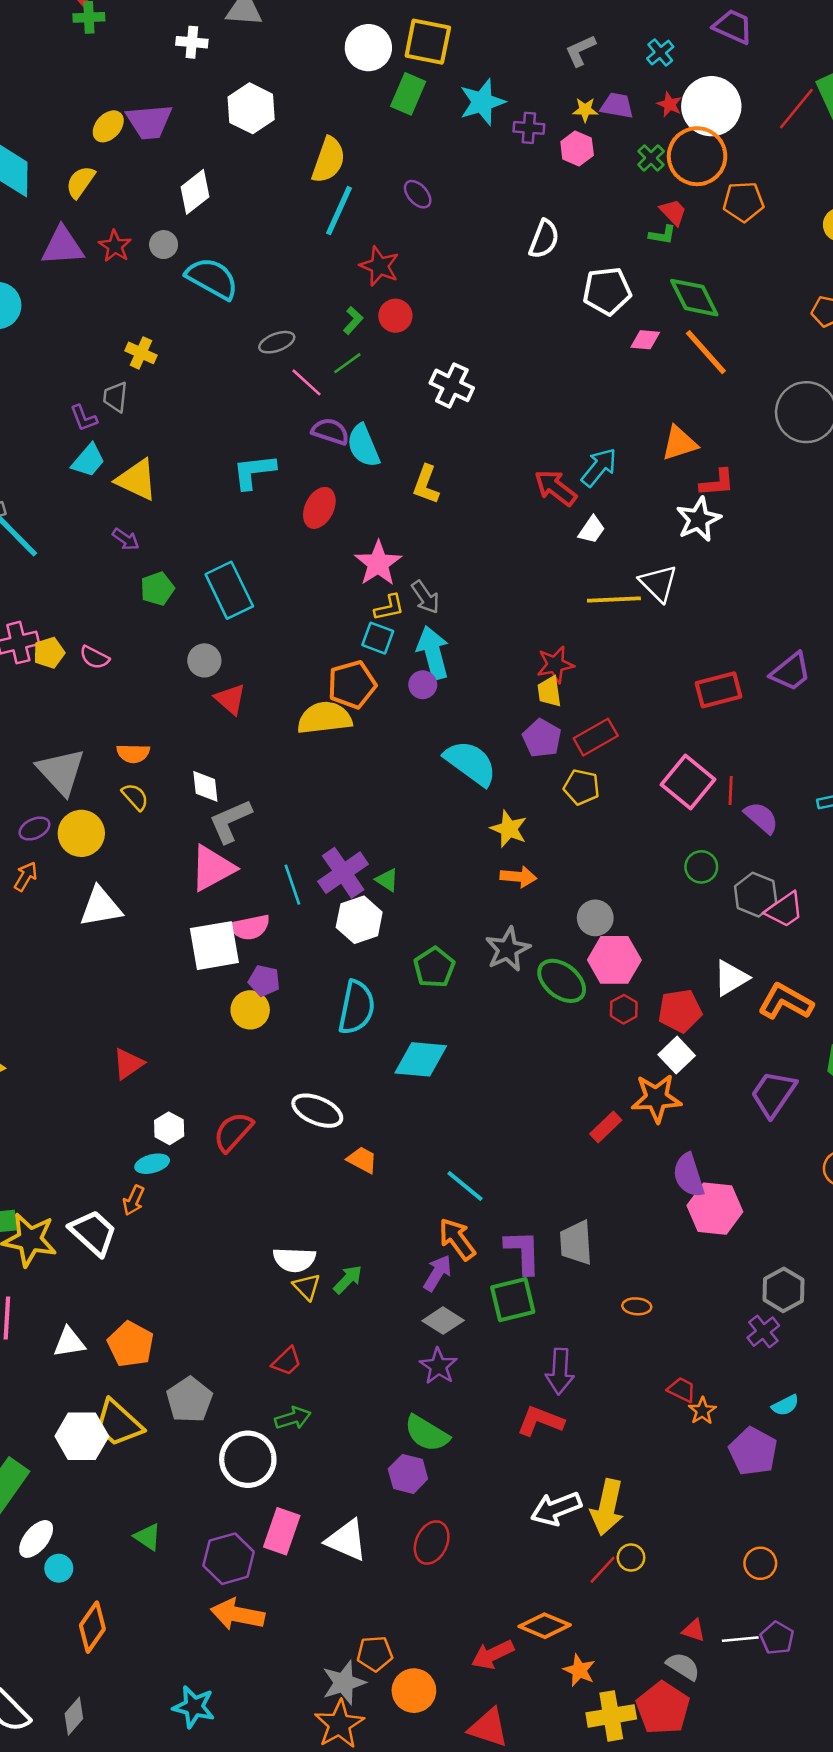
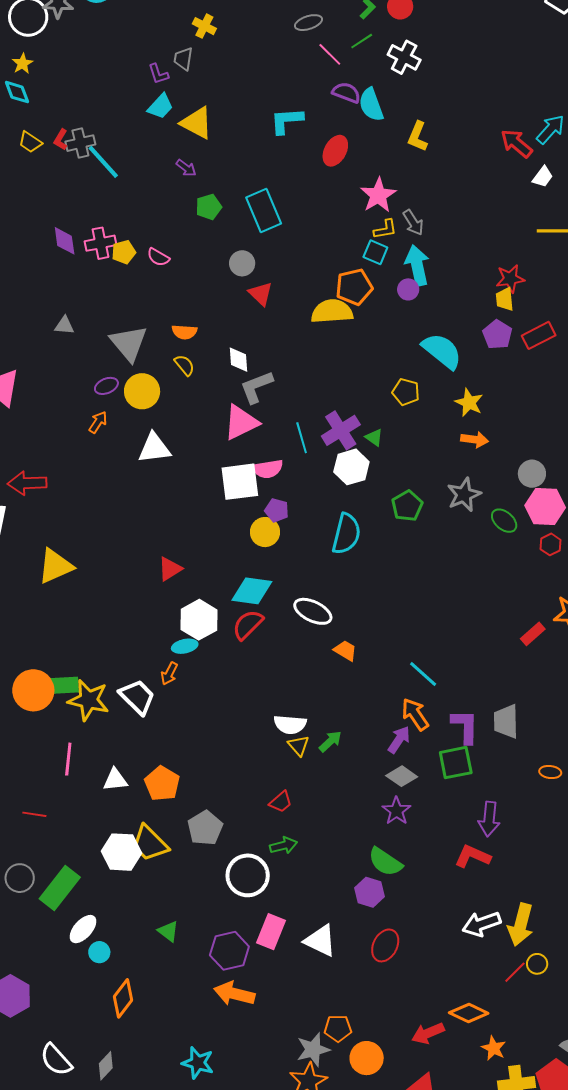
white cross: (452, 385) -> (404, 57), moved
yellow pentagon: (581, 787) -> (406, 392), moved
green ellipse: (562, 981) -> (504, 521), size x0.7
cyan diamond: (421, 1059) -> (252, 591), moved
white hexagon: (169, 1128) -> (199, 620), size x1.6

